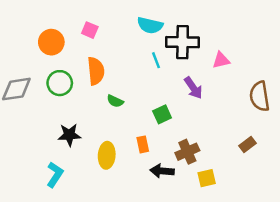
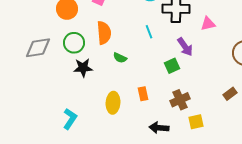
cyan line: (156, 60) -> (149, 32), moved
green square: (162, 114) -> (172, 66), moved
black star: (69, 135) -> (83, 68), moved
black arrow: (162, 171) -> (159, 128), moved

